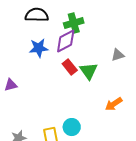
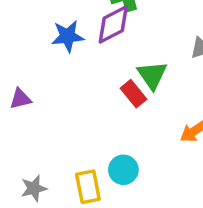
red rectangle: (70, 67) -> (134, 94), moved

